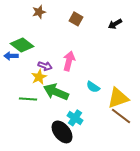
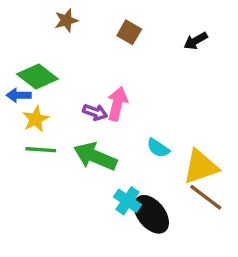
purple arrow: (45, 66) -> (95, 112), moved
yellow star: (39, 77) -> (36, 119), moved
green line: (28, 99) -> (41, 150), moved
black ellipse: (62, 132) -> (151, 214), moved

